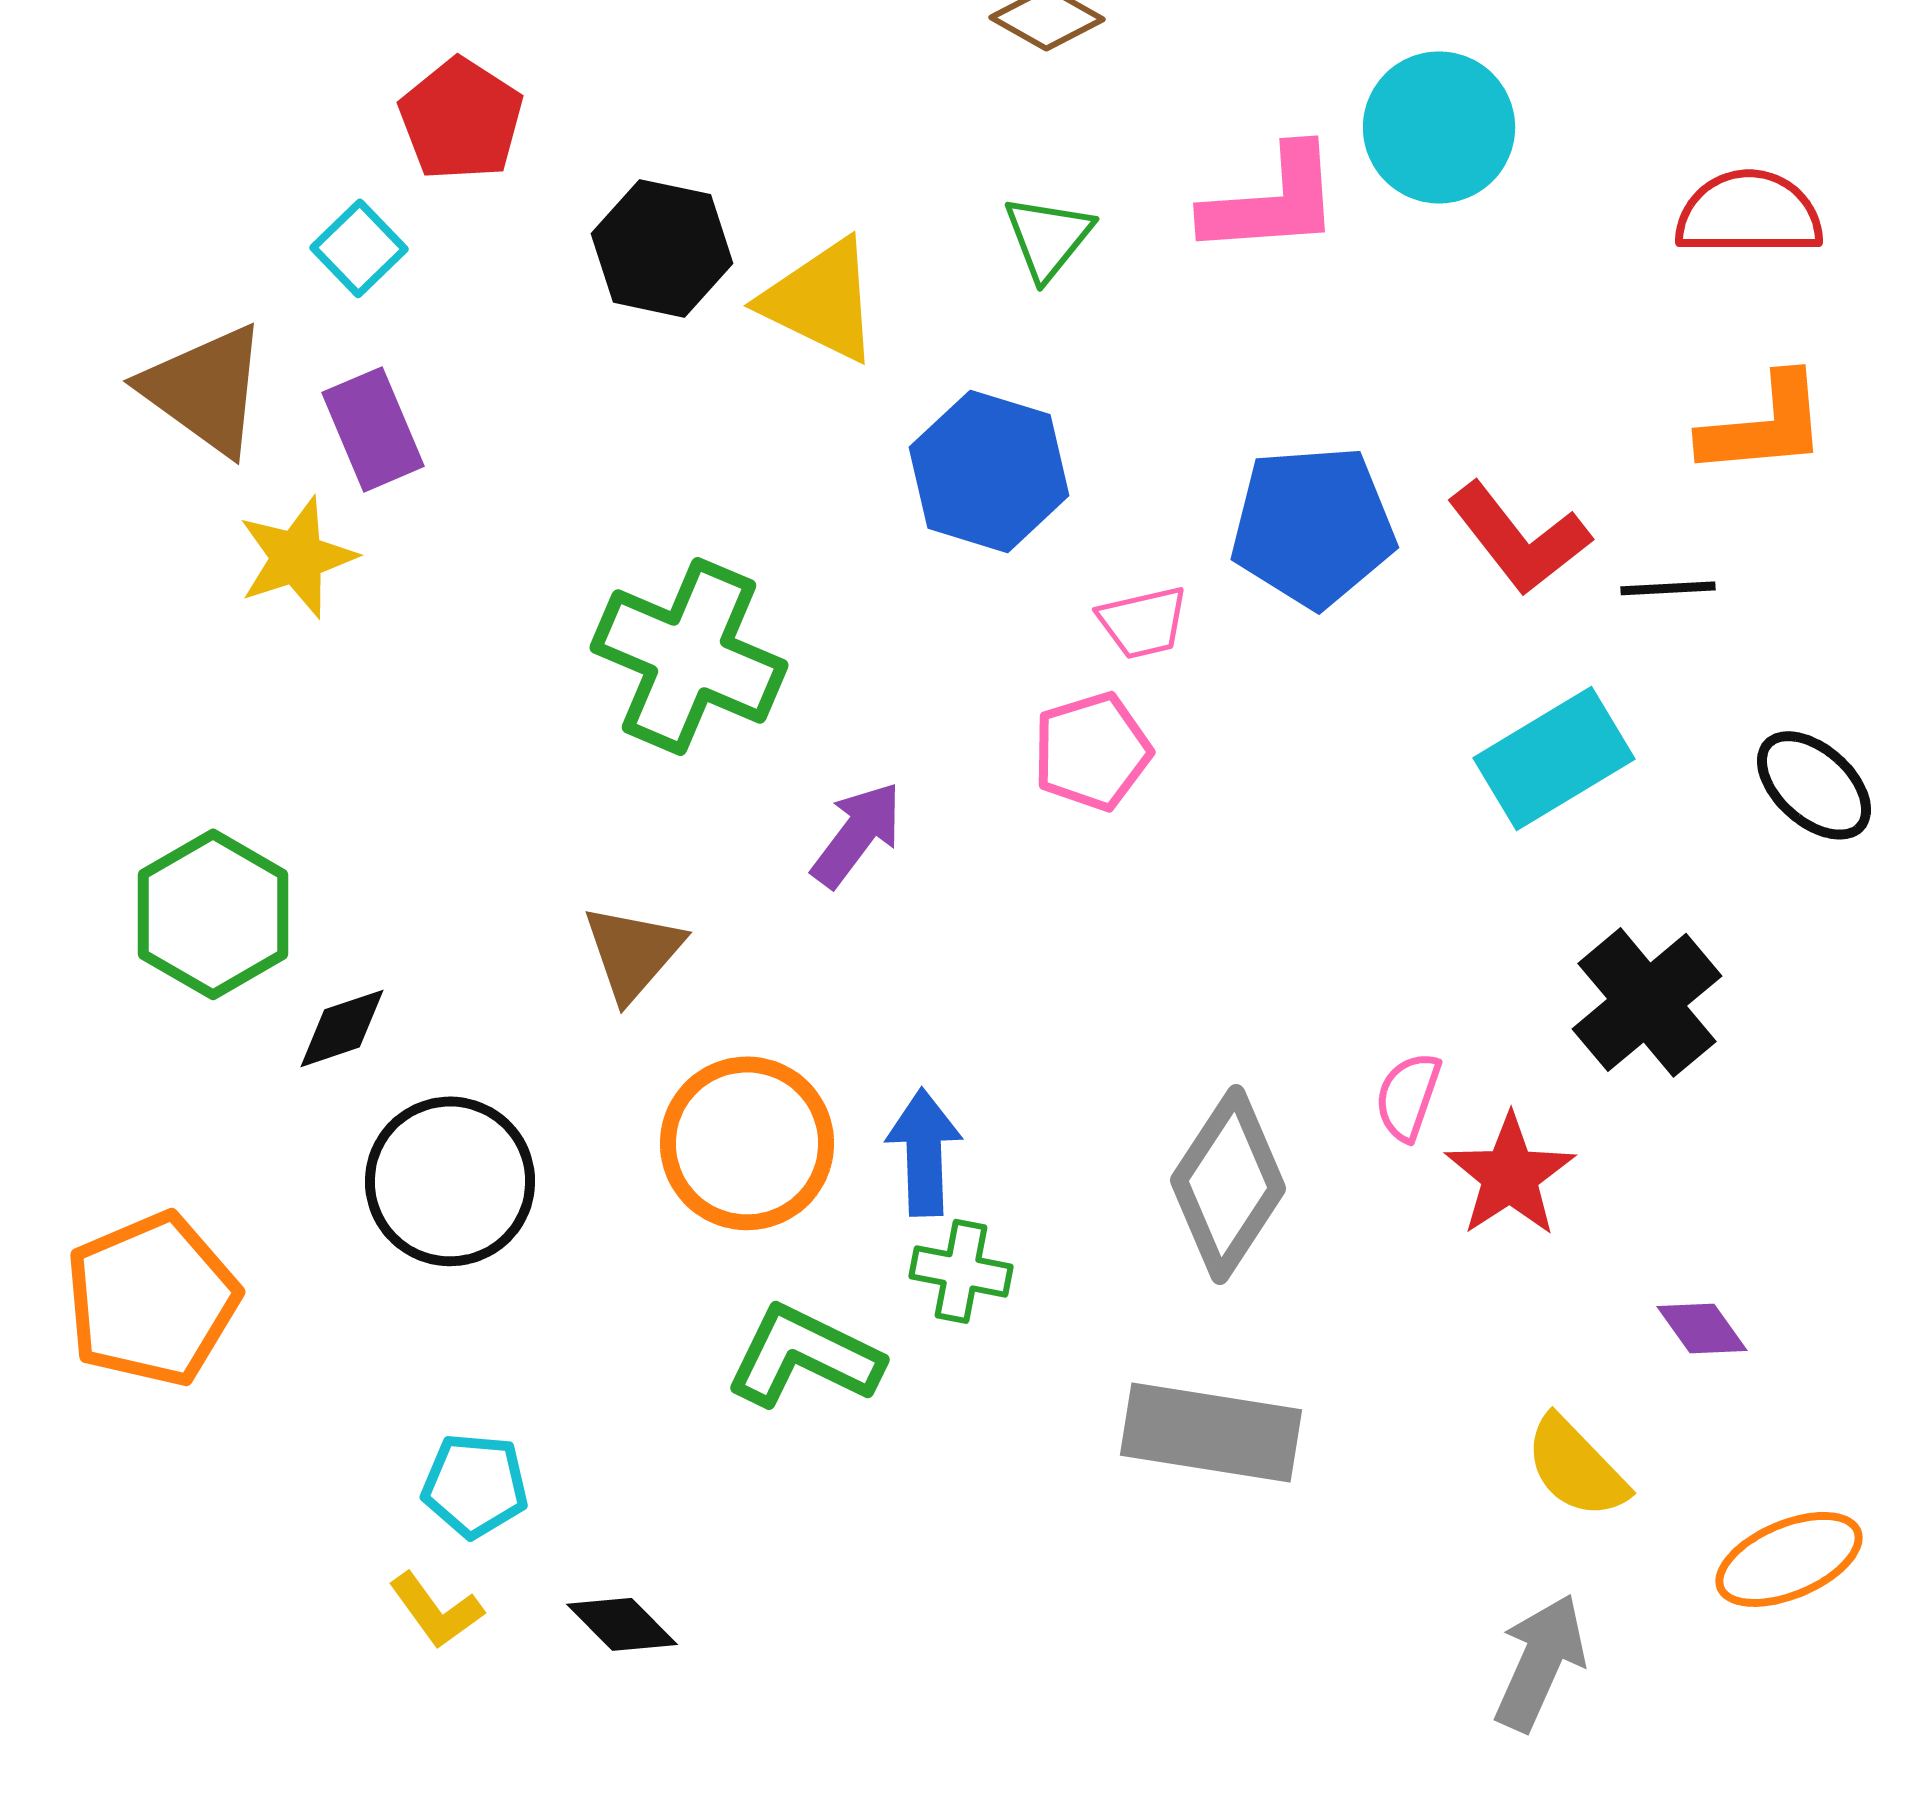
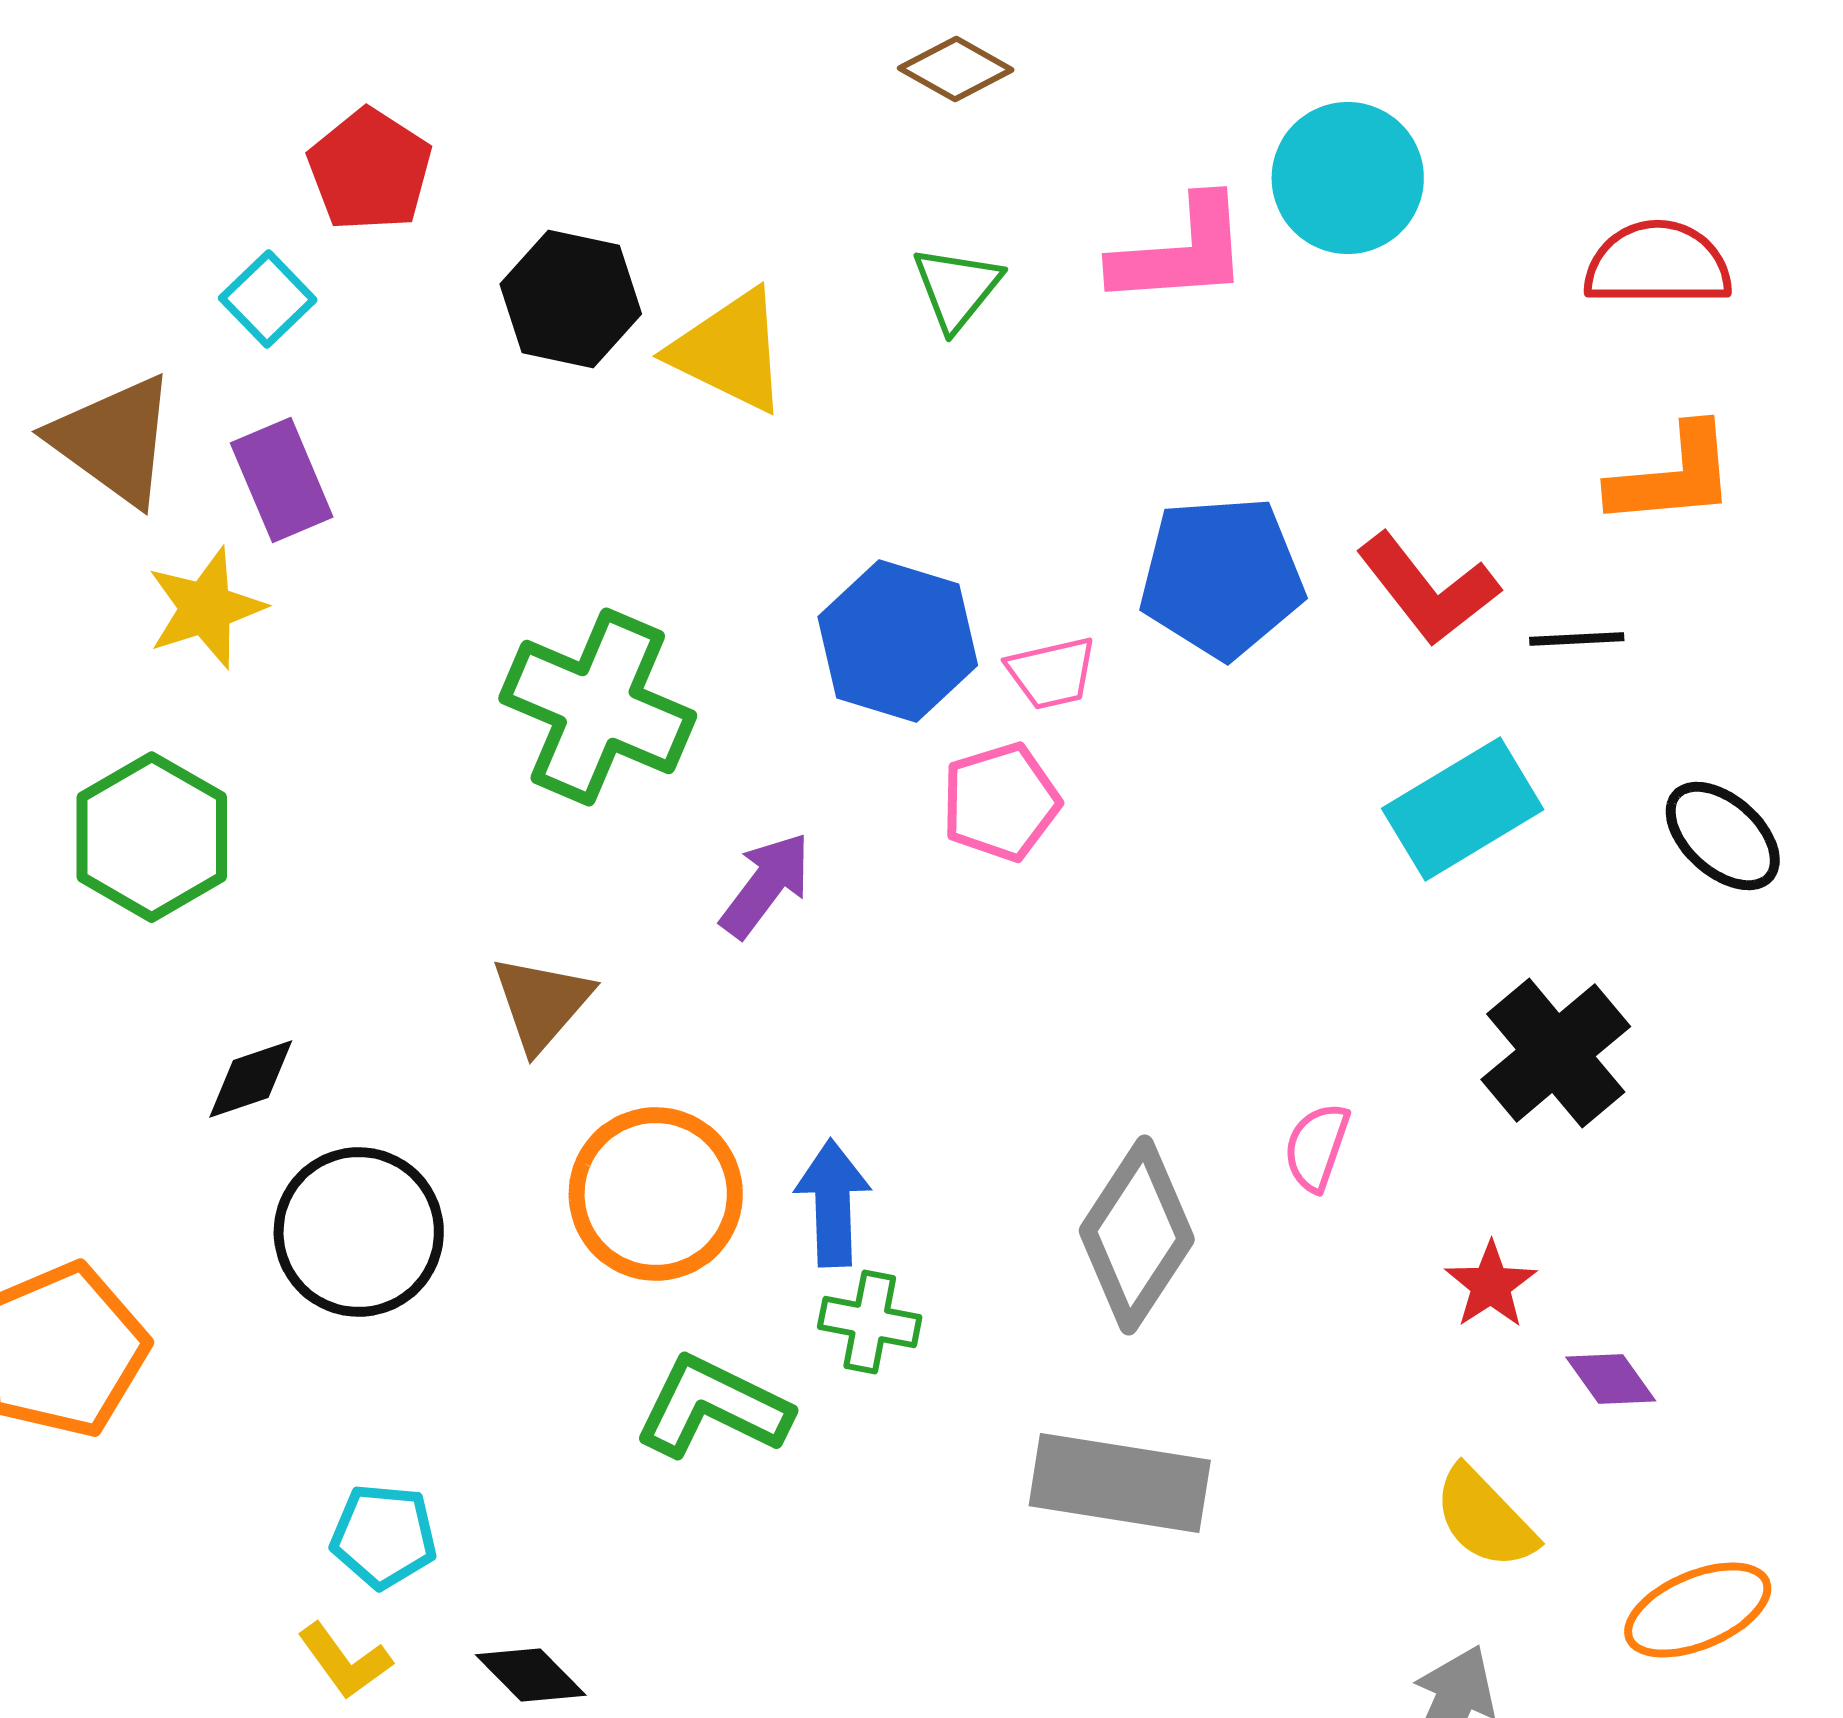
blue hexagon: (989, 471) -> (898, 641), moved
green hexagon: (213, 914) -> (152, 837), moved
red star: (1510, 1175) -> (1491, 1285), moved, size x0.7

